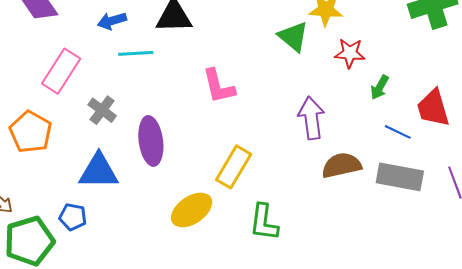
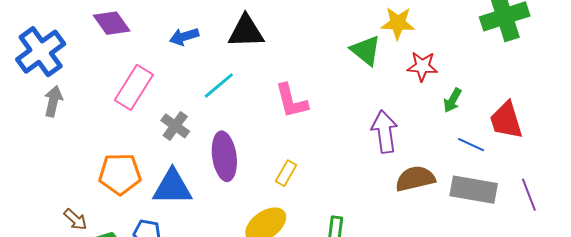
cyan line: (136, 53) -> (219, 85), moved, turned -36
orange pentagon: (31, 132) -> (120, 174), moved, turned -30
yellow rectangle: (234, 167) -> (286, 173), moved, size x0.6

